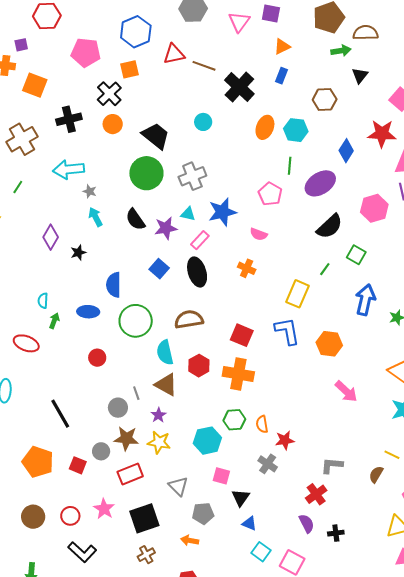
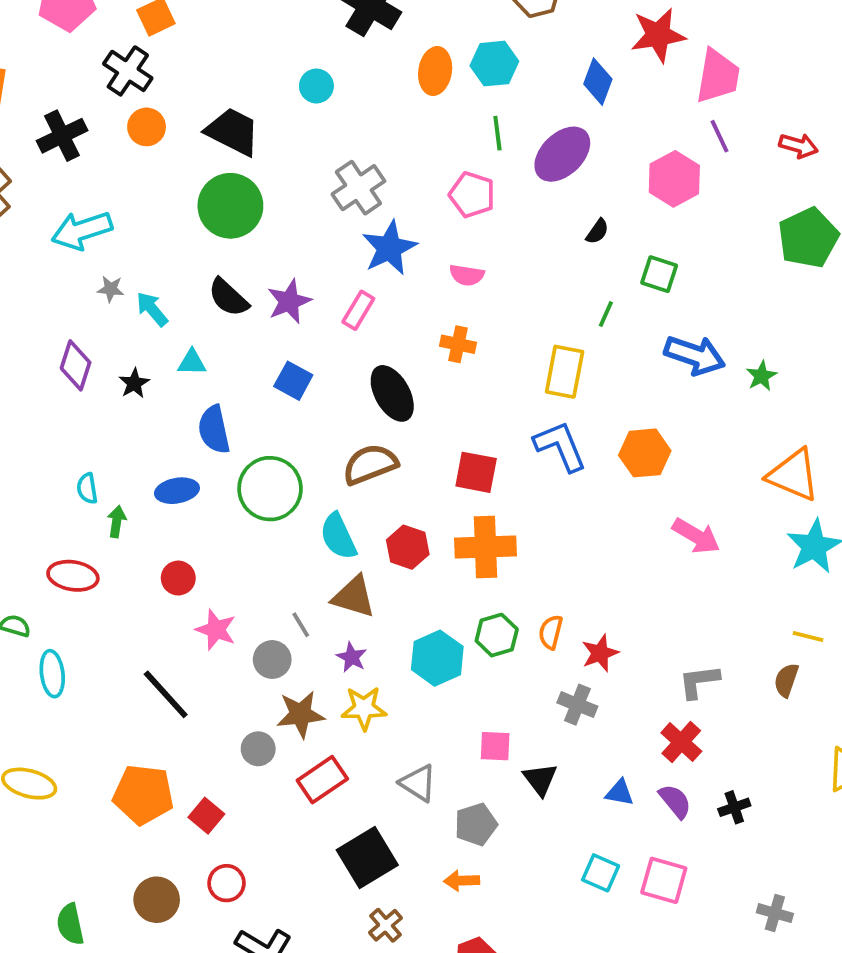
gray cross: (192, 176) -> (358, 188), moved
gray star: (90, 191) -> (111, 289), moved
cyan triangle: (188, 214) -> (192, 362), moved
black semicircle: (330, 226) -> (597, 231), size x0.5
black ellipse: (197, 272) -> (392, 393), moved
blue arrow: (365, 300) -> (695, 355), turned 108
red circle: (97, 358) -> (178, 578), moved
orange semicircle: (262, 424) -> (551, 632), turned 36
cyan hexagon: (207, 441) -> (437, 658), moved
red square: (78, 465) -> (206, 816), moved, turned 30
pink star: (104, 509) -> (216, 630), moved
blue triangle: (249, 524) -> (620, 793), moved

